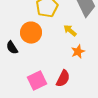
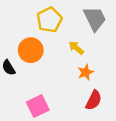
red semicircle: (63, 79) -> (94, 100), moved

